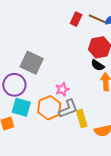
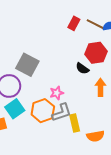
black semicircle: (98, 65) -> (82, 68), moved
cyan square: (21, 107) -> (15, 109), turned 36

